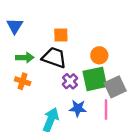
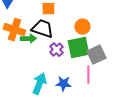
green arrow: (25, 58) -> (28, 39), moved
orange cross: (23, 81) -> (14, 30), moved, size x1.5
blue star: (78, 108) -> (63, 84), moved

